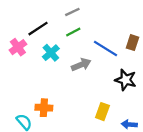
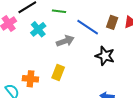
green line: (73, 32) -> (59, 11), turned 32
yellow rectangle: (102, 112) -> (58, 72), moved

